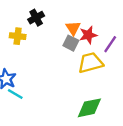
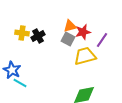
black cross: (36, 18) -> (38, 36), moved
orange triangle: (73, 28) -> (70, 26), turned 48

